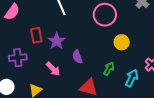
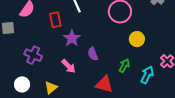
red rectangle: (36, 35) -> (55, 20), moved
purple cross: (18, 58) -> (33, 55), turned 30

